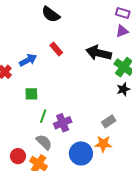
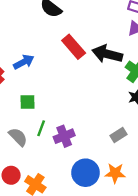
red rectangle: (56, 49) -> (74, 47), moved, size x1.5
gray semicircle: (44, 142) -> (18, 137), moved
orange star: (103, 144) -> (115, 173), moved

